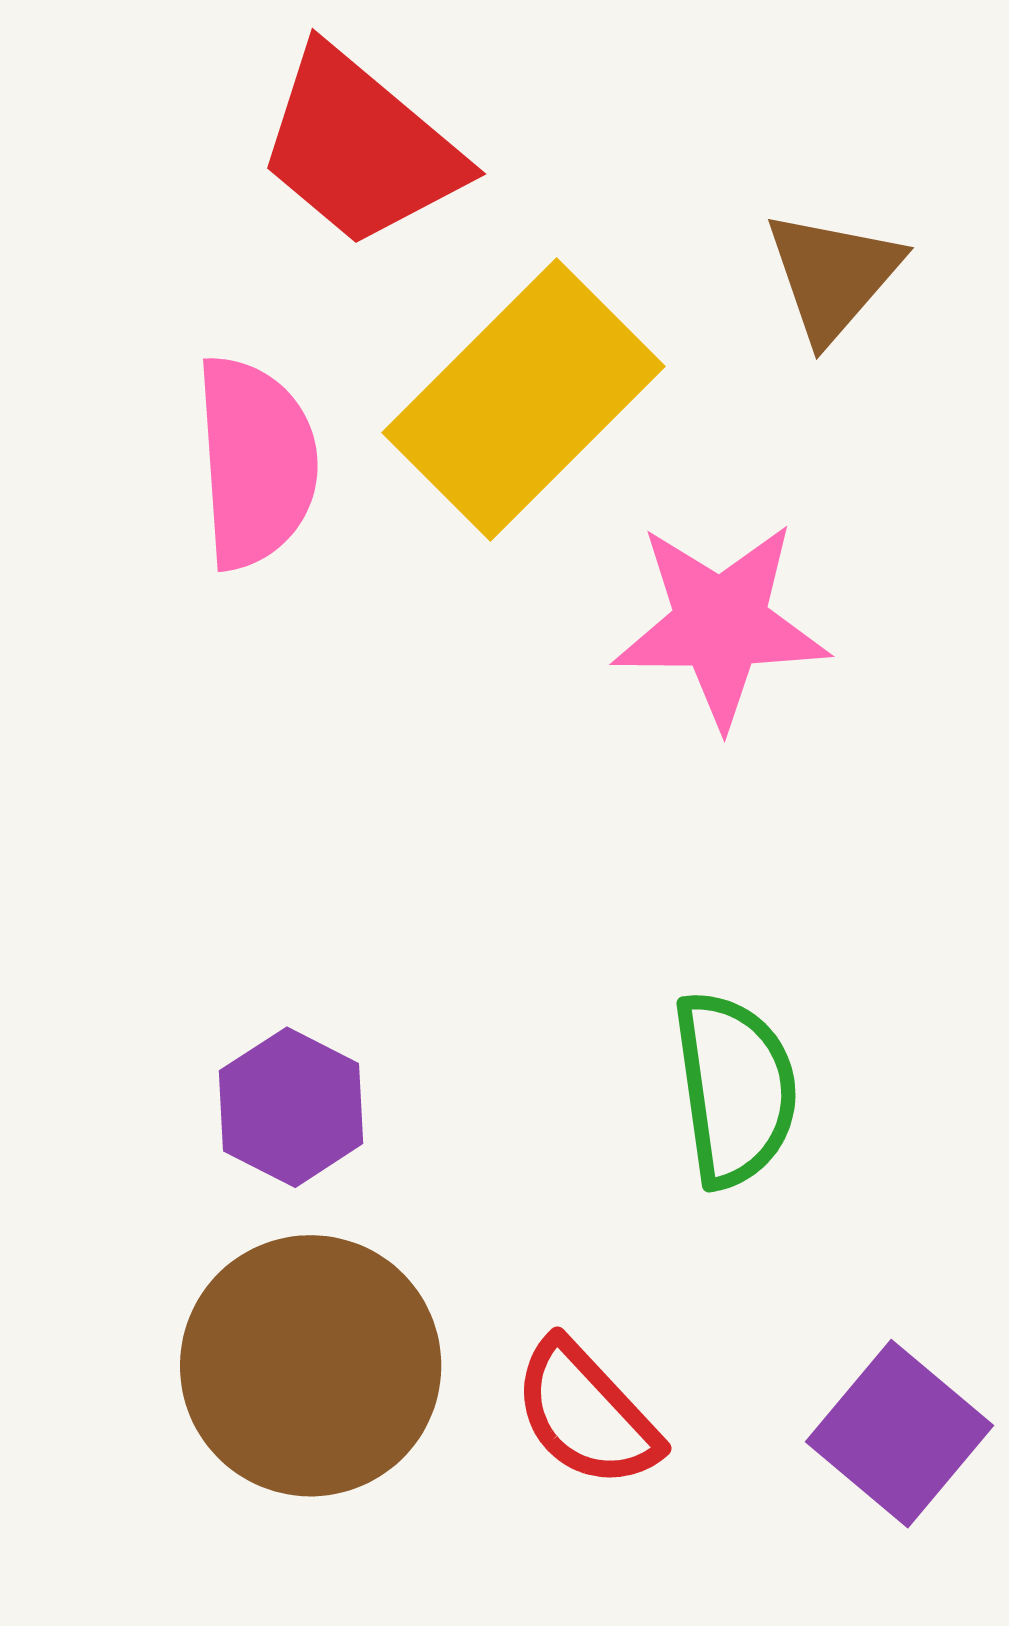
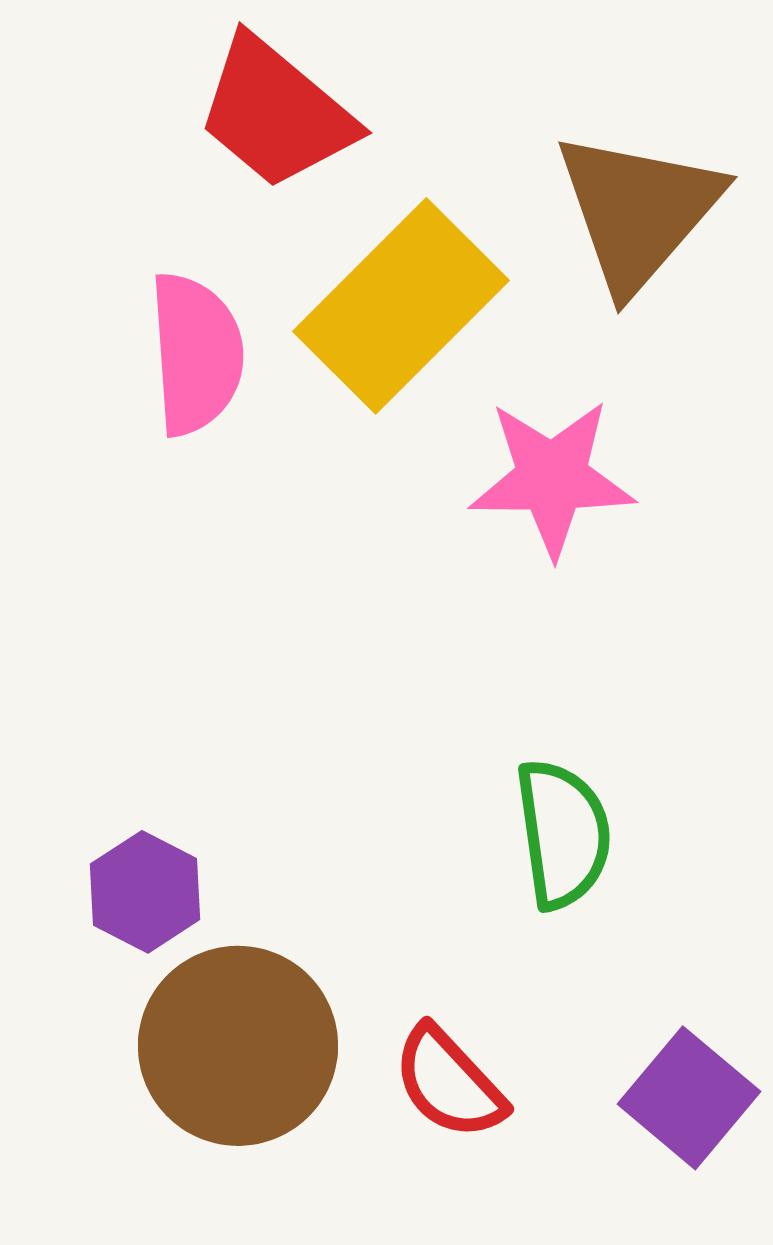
brown triangle: (833, 276) -> (638, 211), size x1.6
purple hexagon: (291, 1107) -> (145, 892), moved

